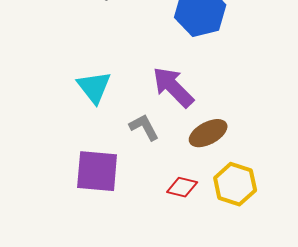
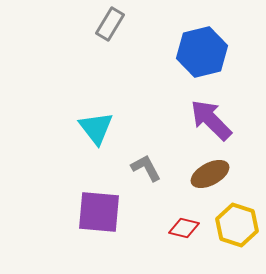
purple arrow: (173, 87) -> (211, 120), moved

